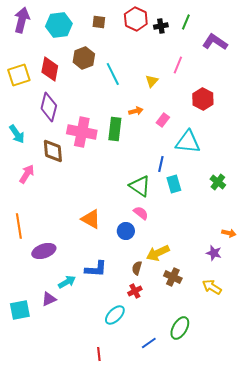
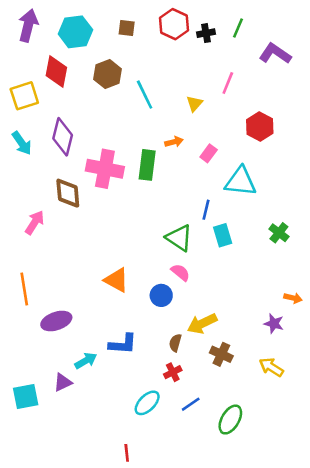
red diamond: (50, 69) -> (56, 72), moved
cyan arrow: (17, 134) -> (22, 143), moved
blue line: (149, 343) -> (191, 404), moved

